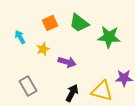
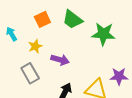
gray rectangle: (28, 86) -> (30, 73), moved

